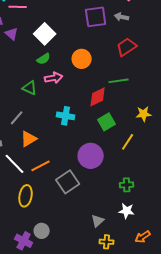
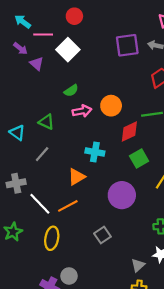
white square: (45, 34) -> (68, 50), moved
orange circle: (82, 59) -> (111, 106), moved
green triangle: (30, 88) -> (46, 122), moved
orange triangle: (29, 139) -> (77, 177), moved
gray square: (68, 182) -> (102, 235), moved, size x0.7
gray triangle: (98, 221) -> (138, 265), moved

